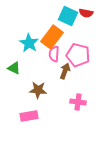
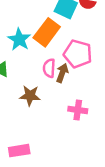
pink semicircle: (54, 54) -> (49, 68), moved
pink rectangle: (29, 116) -> (19, 151), moved

